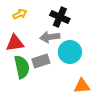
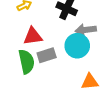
gray arrow: (50, 37) -> (86, 30), moved
red triangle: (15, 43) -> (33, 36), moved

